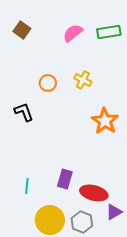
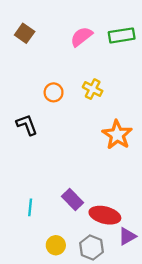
purple rectangle: (65, 179) -> (73, 200), turned -60
yellow circle: (50, 220) -> (56, 245), size x0.6

